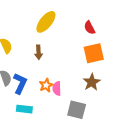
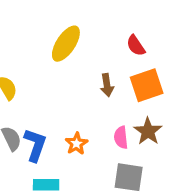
brown arrow: (39, 52) -> (107, 85), moved
pink semicircle: (57, 88) -> (121, 137), moved

